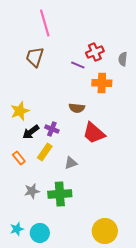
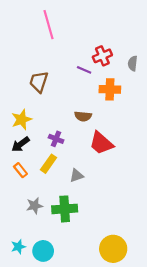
brown trapezoid: (35, 57) -> (39, 82), moved
black arrow: (31, 132) -> (20, 144), moved

